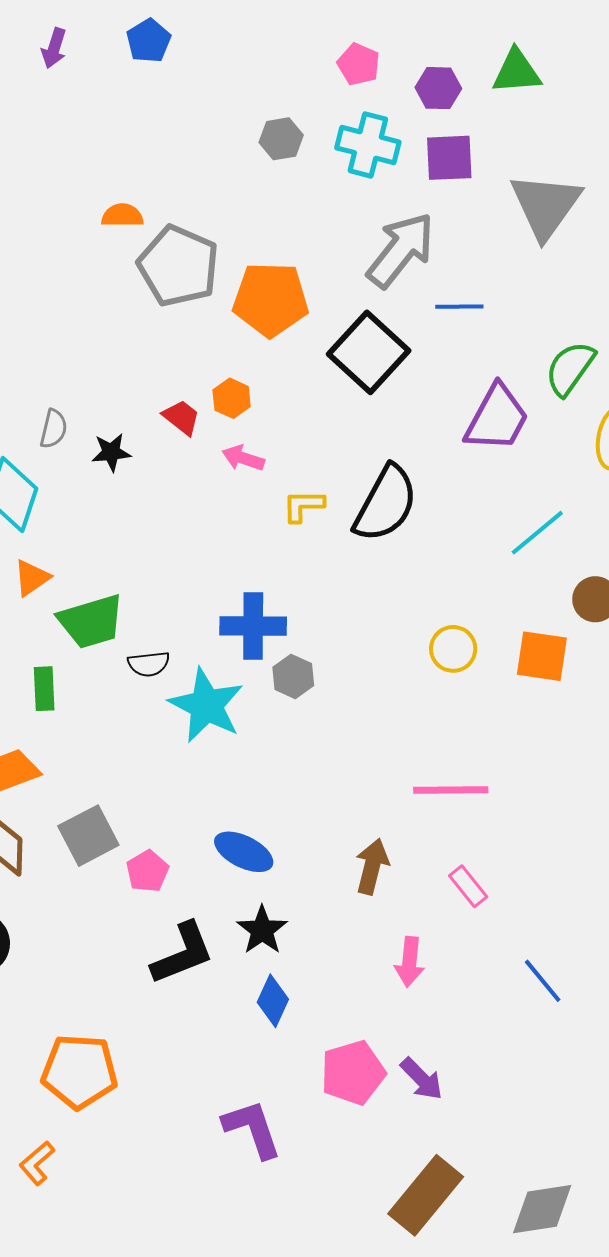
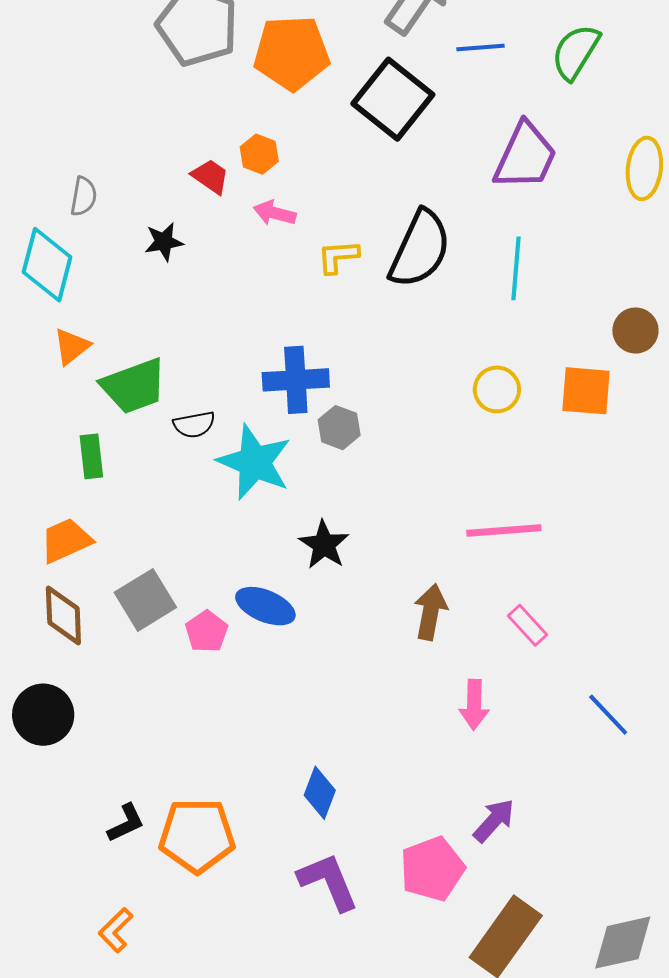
green semicircle: (570, 368) -> (576, 52), moved
black star: (111, 452) -> (164, 242), moved
cyan line: (537, 533) -> (516, 268), moved, turned -42
blue ellipse: (244, 852) -> (265, 606), moved
black star: (262, 930) -> (324, 545), moved
black L-shape: (183, 953) -> (126, 823), moved, size x0.6
blue diamond: (273, 1001) -> (320, 793), moved
orange pentagon: (79, 1071) -> (197, 836), moved
pink pentagon: (353, 1073) -> (432, 869), moved
purple arrow: (422, 1079) -> (494, 821), turned -90

